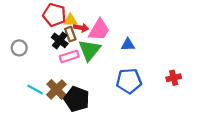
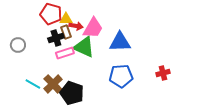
black cross: (60, 40) -> (56, 38), turned 35
blue triangle: (128, 45) -> (120, 42), size x1.6
green triangle: (89, 50) -> (84, 47), turned -45

